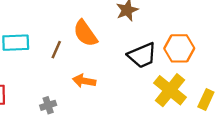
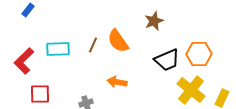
brown line: (56, 50) -> (93, 45), moved

